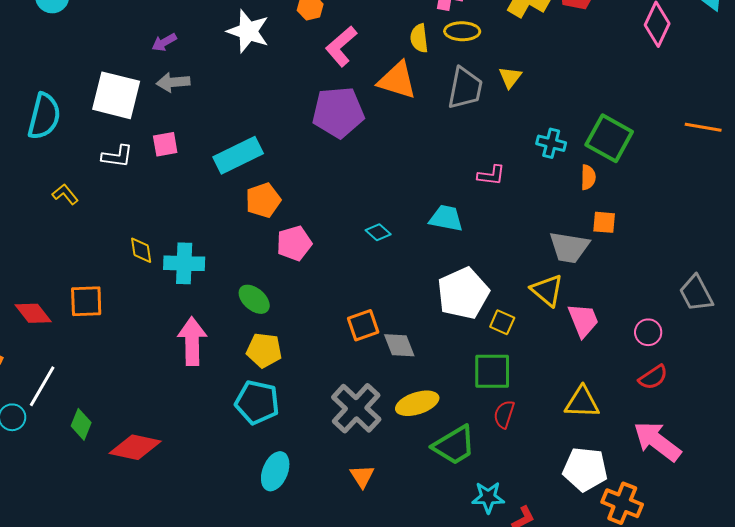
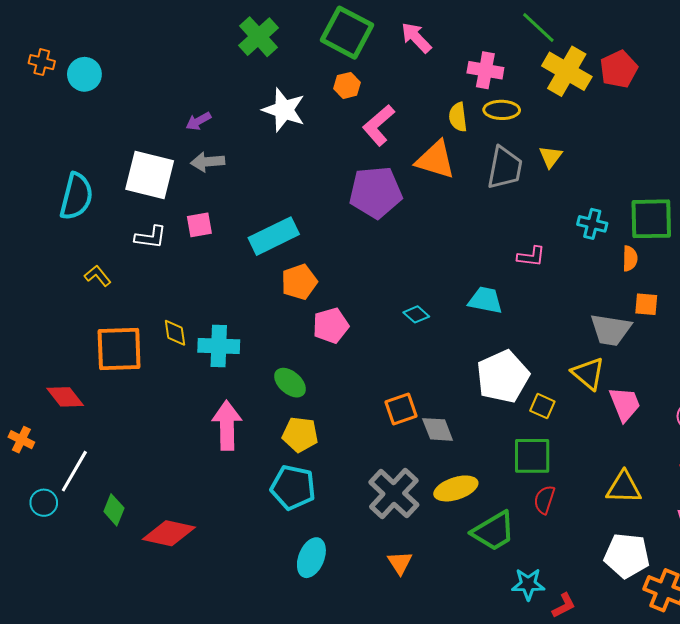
green square: (609, 138) -> (651, 219), turned -30
orange square: (86, 301) -> (119, 349), moved, size x1.4

